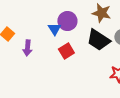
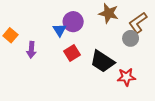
black trapezoid: (98, 40) -> (102, 61), moved

